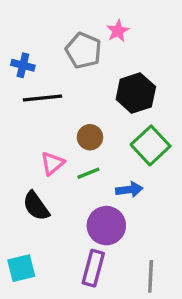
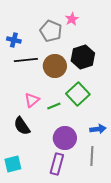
brown circle: (90, 137) -> (55, 66), moved, size x1.5
green square: (151, 145) -> (78, 94), moved
blue arrow: (129, 190) -> (98, 129), moved
gray line: (151, 276) -> (92, 156), moved

